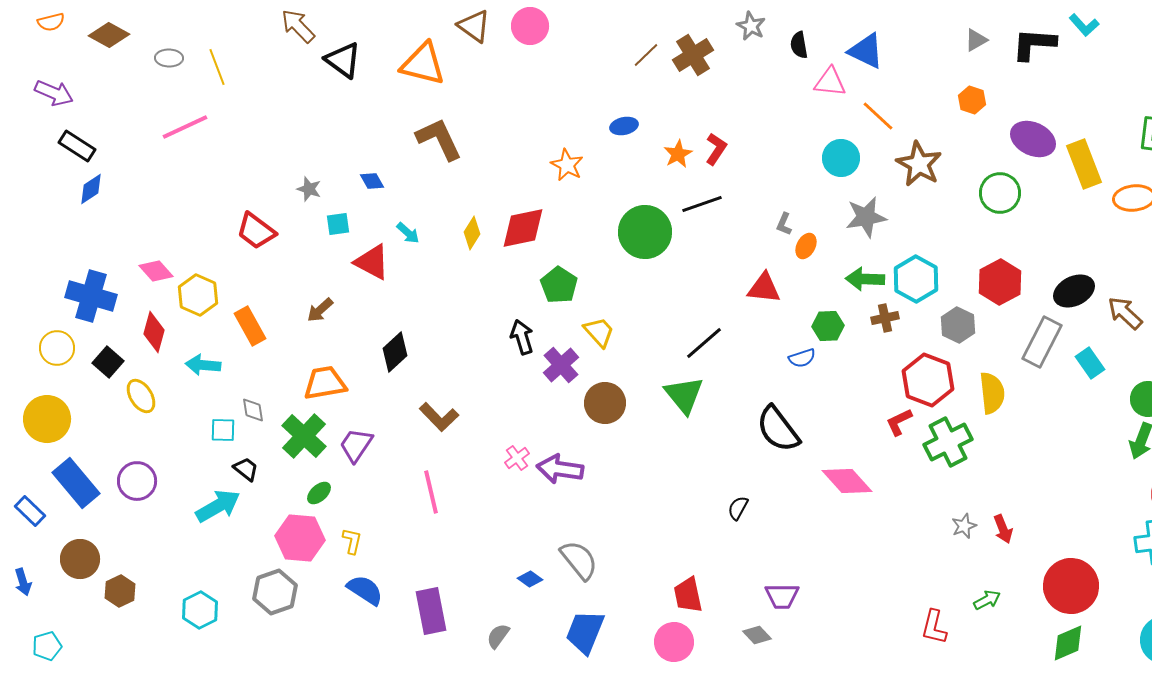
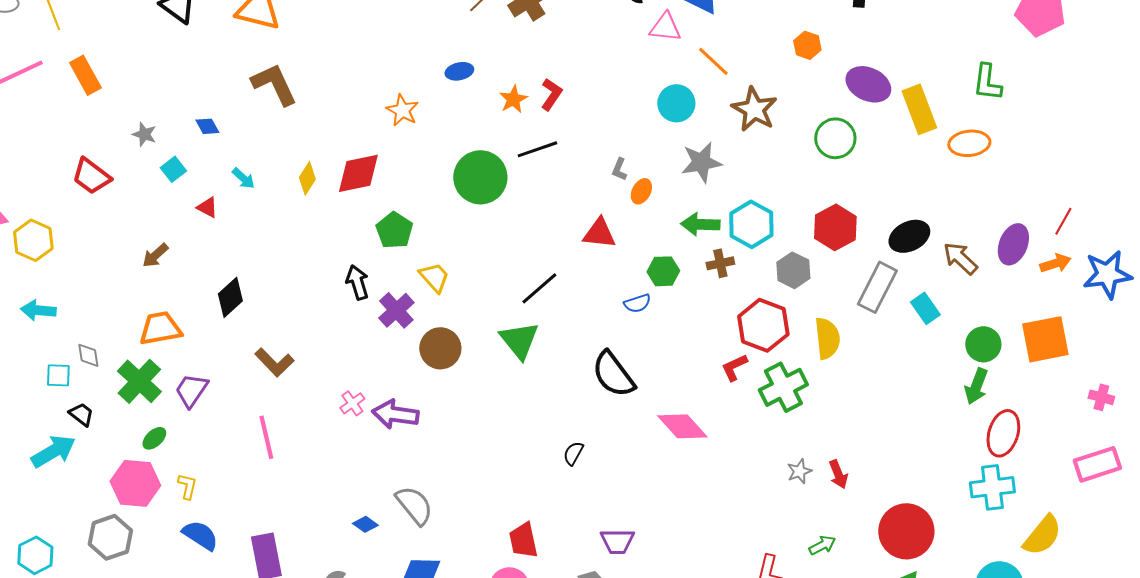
cyan square: (338, 224) -> (173, 169), turned -30
red triangle: (372, 262) -> (207, 207), size x0.6
orange rectangle: (250, 326) -> (85, 75), moved

